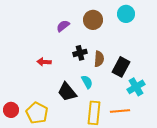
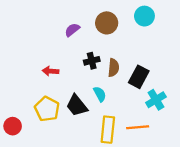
yellow pentagon: (37, 113) -> (47, 109), moved

